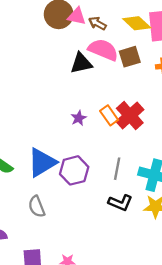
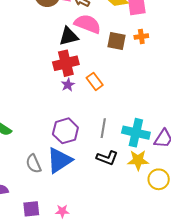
brown square: (130, 57) -> (116, 41), moved, turned 30
red cross: (130, 116) -> (66, 63), moved, turned 30
blue triangle: (42, 162) -> (59, 160), moved

